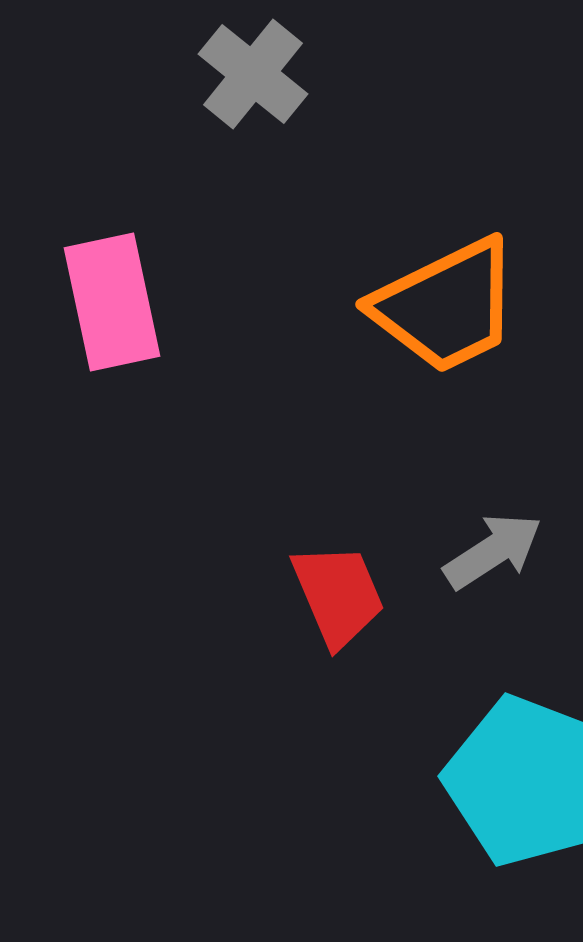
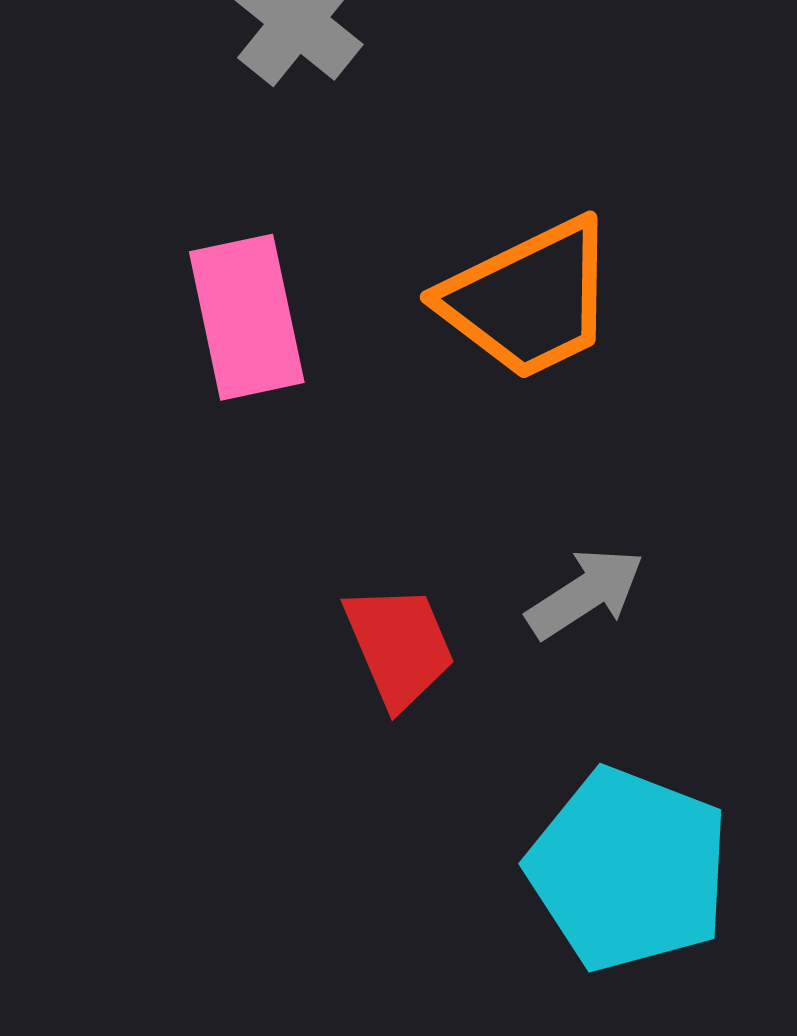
pink rectangle: (112, 302) -> (247, 317), moved

